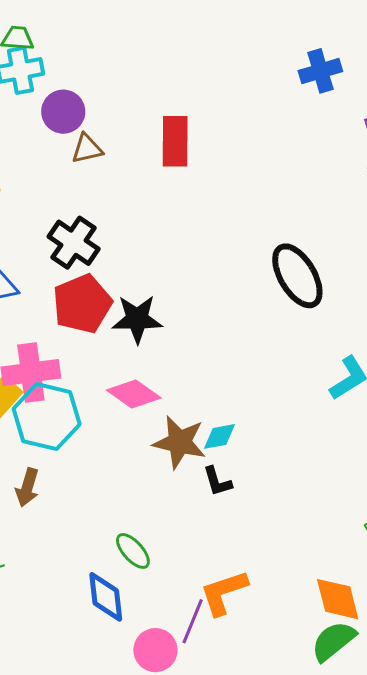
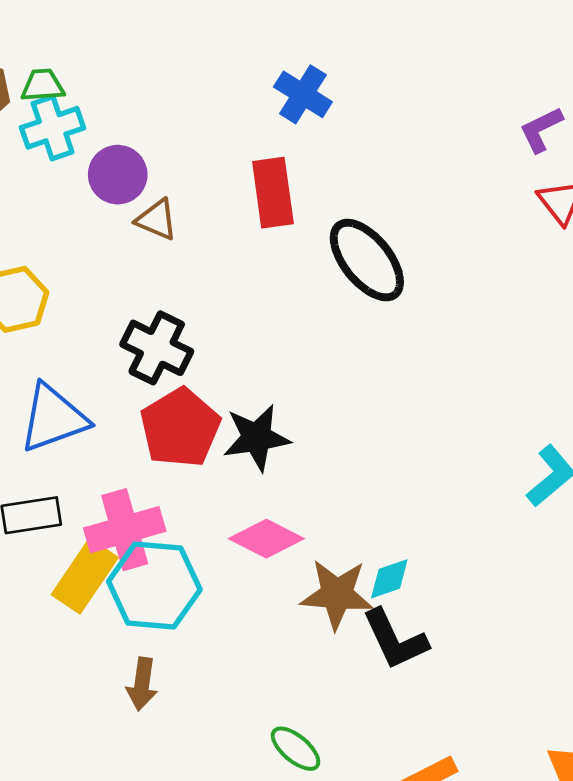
blue cross: (320, 71) -> (303, 94), moved, turned -33
brown triangle: (87, 149) -> (157, 220), turned 44
black ellipse: (297, 276) -> (367, 260), moved
black L-shape: (217, 481) -> (395, 639), size x1.6

